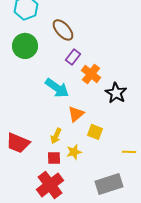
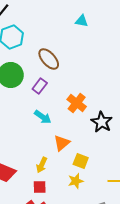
purple rectangle: (73, 57) -> (40, 86), moved
cyan arrow: (57, 88) -> (43, 117), size x0.7
yellow star: (74, 152) -> (76, 181), moved

